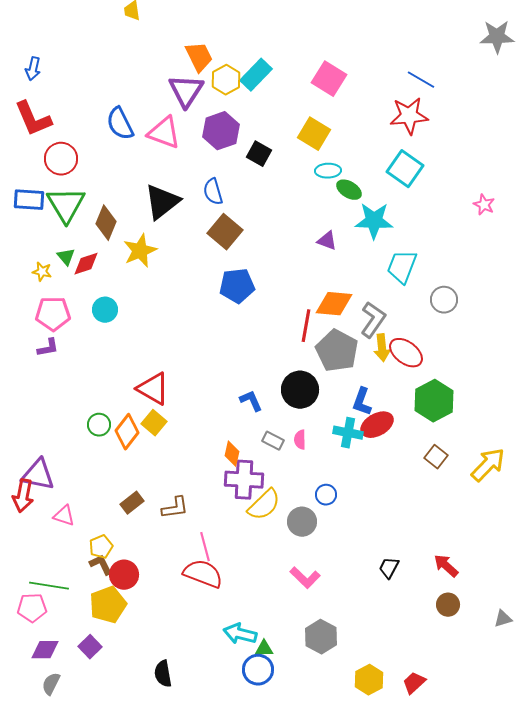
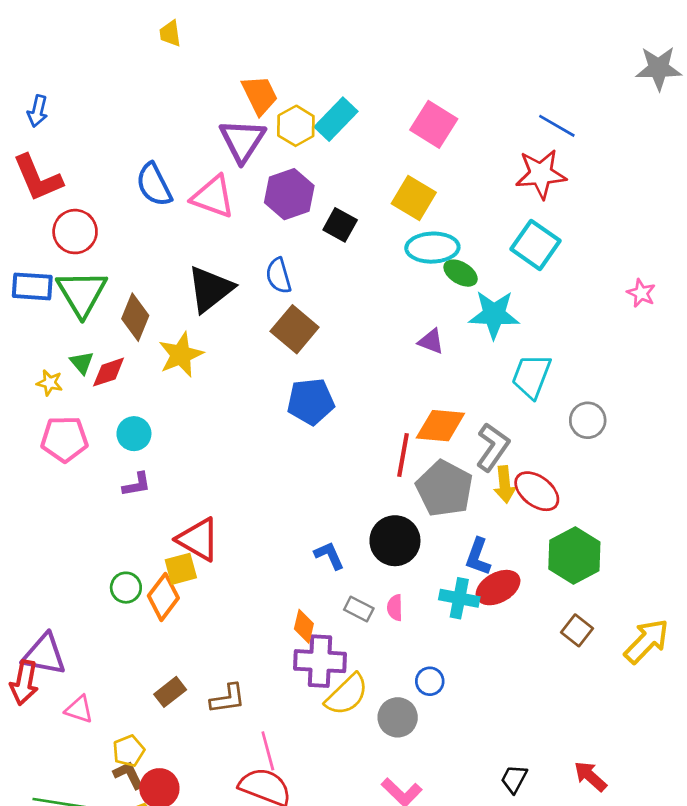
cyan ellipse: (328, 171) -> (432, 248), size x1.5
purple L-shape: (48, 348) -> (137, 484), moved
yellow square: (154, 423) -> (181, 569), moved, turned 35

